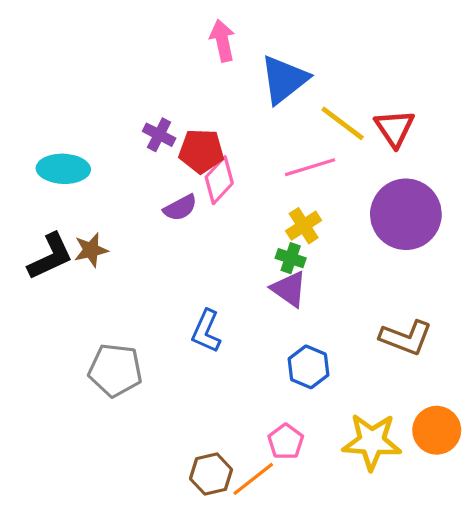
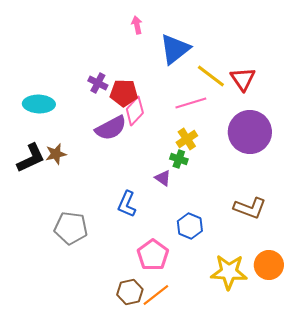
pink arrow: (222, 41) -> (137, 25), size x0.7
purple semicircle: (180, 208) -> (111, 128), size x1.5
purple triangle: (289, 289) -> (163, 178), moved, size x0.7
pink pentagon: (286, 442) -> (153, 255), moved, size x1.4

